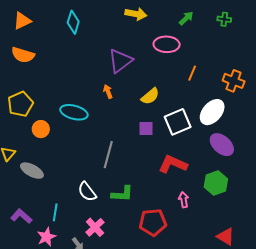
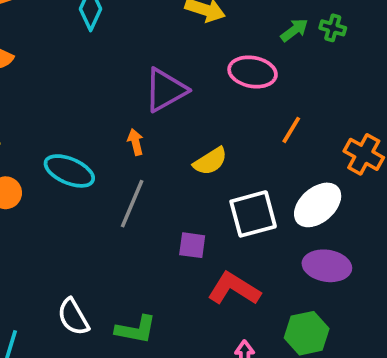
green cross: (224, 19) -> (333, 28), moved
purple square: (146, 129) -> (192, 245), moved
purple ellipse: (222, 145) -> (327, 266), turned -40
gray line: (108, 155) -> (132, 204), moved

